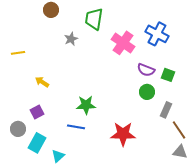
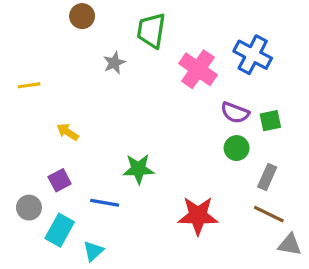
green square: (168, 75) -> (270, 121), turned -32
blue line: (76, 127) -> (105, 203), moved
brown line: (179, 130) -> (269, 214), moved, turned -30

